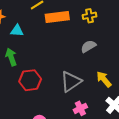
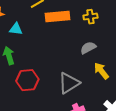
yellow arrow: (104, 79) -> (101, 71), moved

